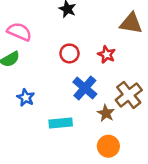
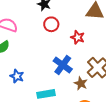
red circle: (69, 53) -> (51, 24), moved

